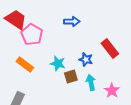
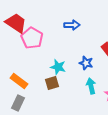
orange rectangle: (25, 64) -> (19, 81), moved
brown square: (71, 76) -> (52, 83), moved

